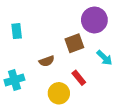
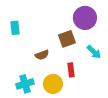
red rectangle: (79, 78) -> (71, 70), turned 32
cyan cross: (14, 80) -> (25, 84), moved

